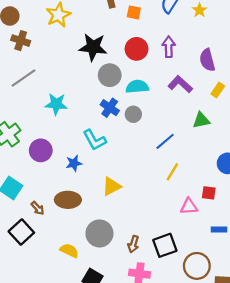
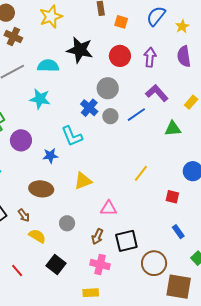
purple semicircle: (207, 60) -> (184, 56), moved
gray circle: (110, 75) -> (108, 88), moved
cyan semicircle: (137, 87) -> (48, 66), moved
blue line: (165, 141) -> (136, 115), moved
pink triangle: (189, 206) -> (109, 208), moved
brown arrow: (38, 208) -> (24, 215), moved
blue rectangle: (219, 229) -> (178, 232), turned 48
gray circle: (99, 233) -> (67, 223), size x0.6

